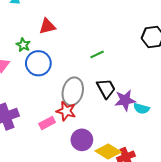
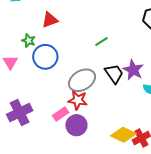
gray ellipse: (73, 91) -> (82, 80), turned 52
purple star: (125, 100) -> (133, 70), moved, turned -30
purple circle: (82, 140) -> (76, 125), moved

